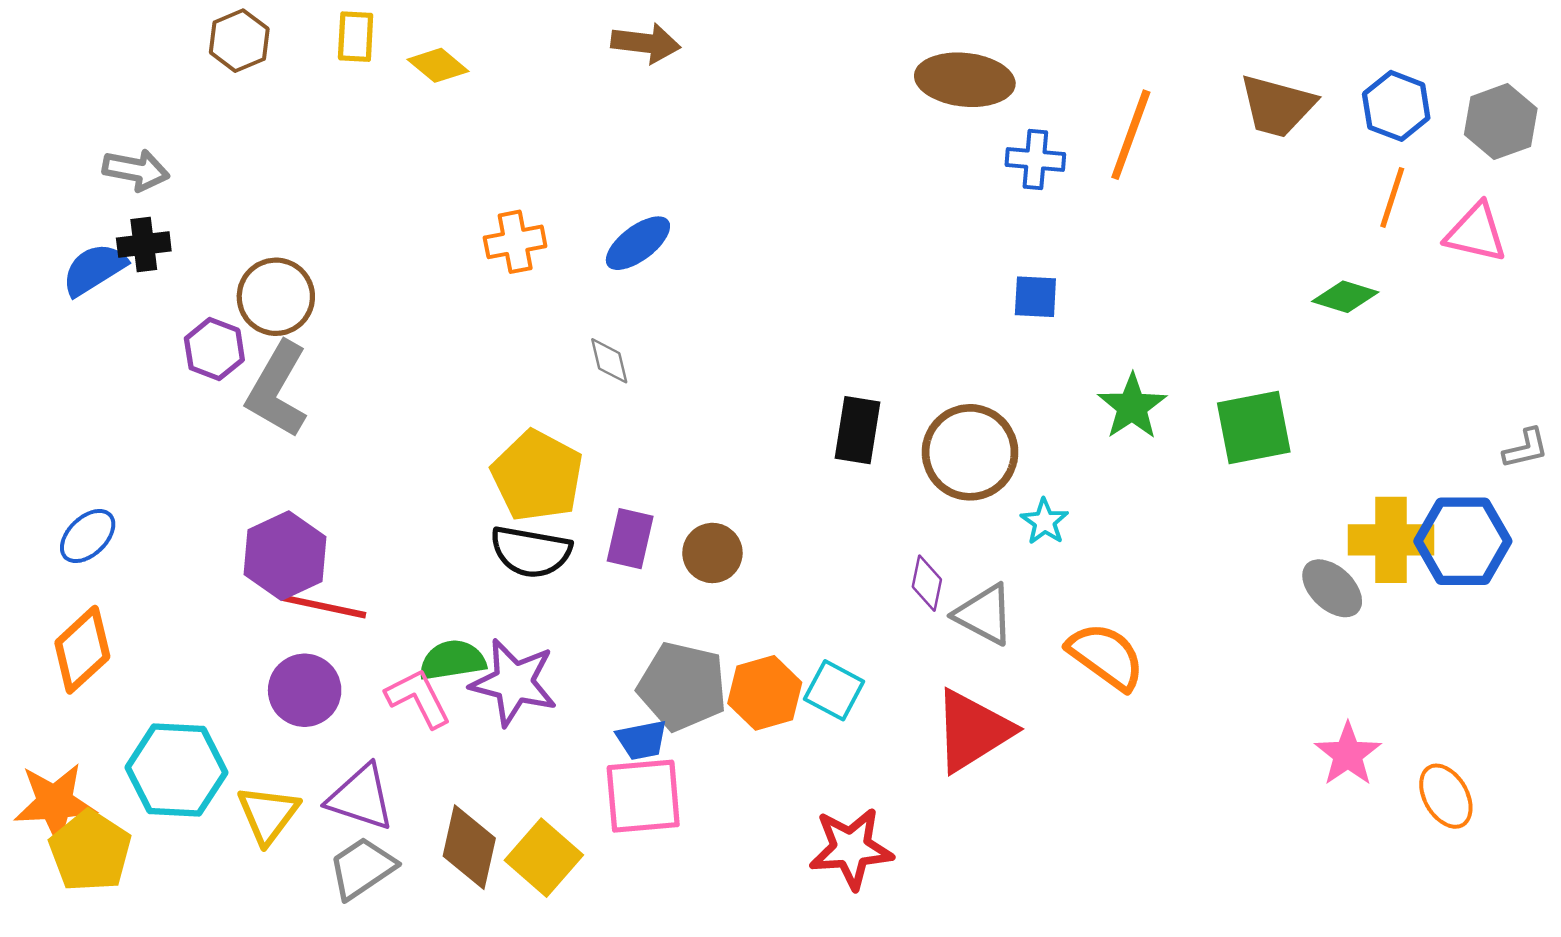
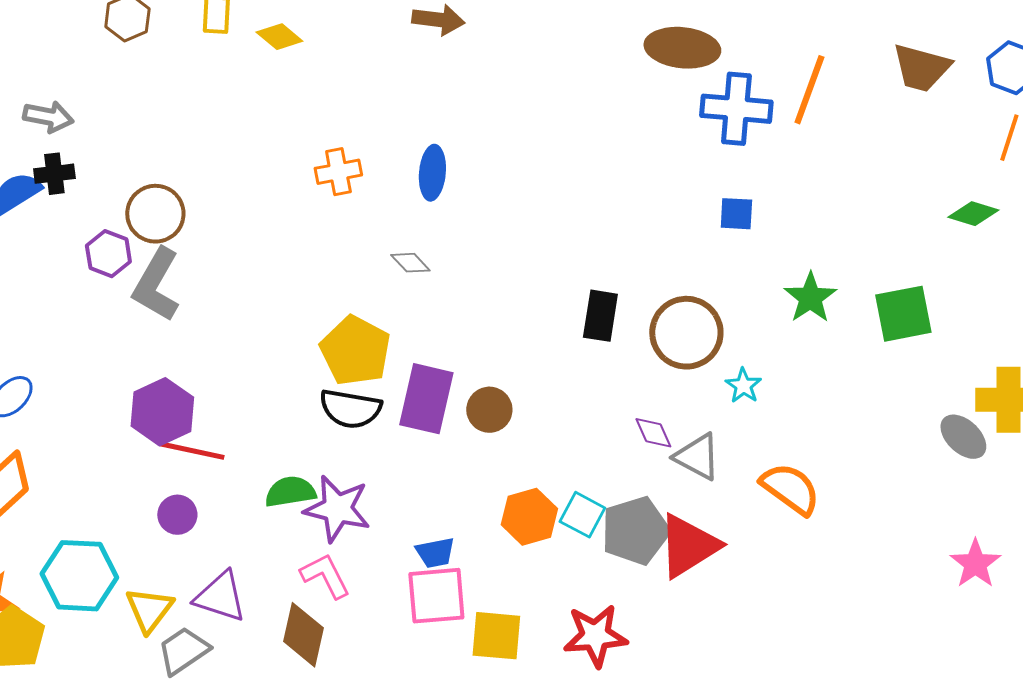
blue cross: (1035, 159) -> (736, 109), size x1.6
blue ellipse: (638, 243) -> (432, 173), turned -48
gray diamond: (609, 361) -> (410, 263), turned -30
purple rectangle: (630, 539) -> (426, 399), size x1.5
purple diamond: (927, 583) -> (653, 433), turned -36
gray pentagon: (682, 686) -> (635, 531), moved, turned -30
purple circle: (305, 690) -> (177, 515), size x0.7
pink L-shape: (418, 698) -> (325, 576), moved
yellow square: (544, 858) -> (496, 636), moved, turned -36
gray trapezoid: (362, 868) -> (183, 651), moved

